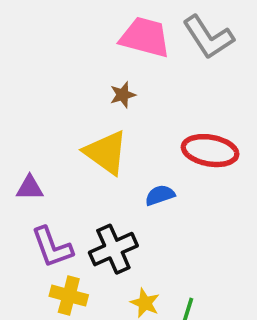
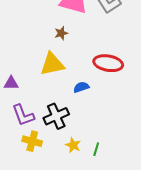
yellow triangle: (106, 152) -> (52, 64), turned -48

